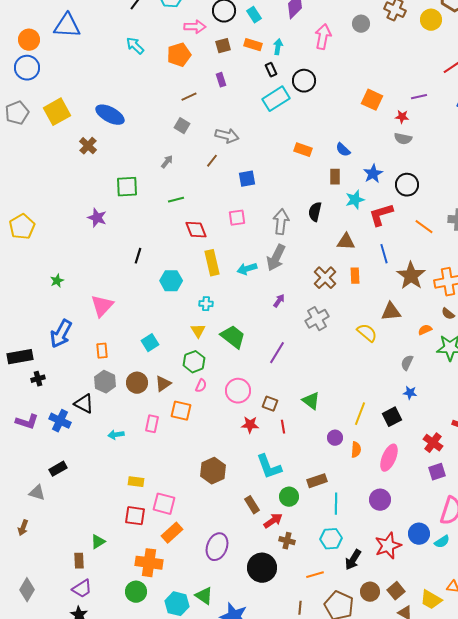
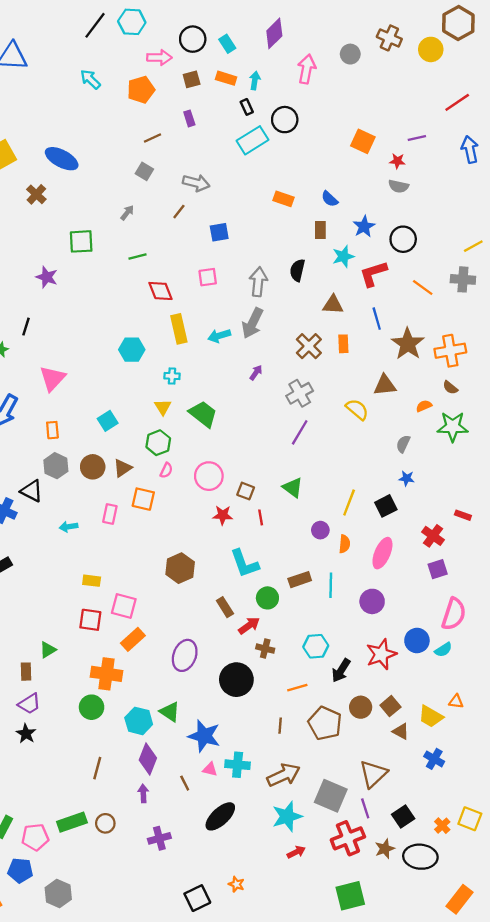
black line: (138, 256) -> (26, 327), moved
purple line: (277, 353) -> (300, 432), moved
cyan line: (336, 504) -> (331, 585), moved

